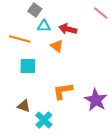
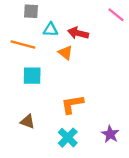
gray square: (35, 10) -> (31, 11), moved, turned -32
purple star: (96, 100) -> (110, 134), moved, size x0.7
cyan cross: (44, 120) -> (68, 138), moved

